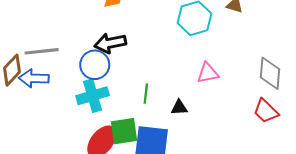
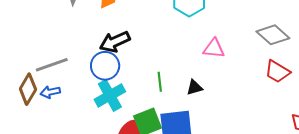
pink triangle: (208, 73) -> (214, 48), turned 30
gray diamond: (270, 73) -> (273, 35), turned -40
blue arrow: (34, 78) -> (50, 92), size x0.7

